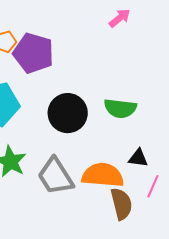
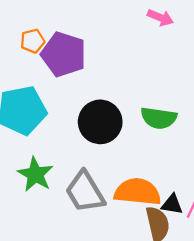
pink arrow: (120, 18) -> (160, 17), turned 60
black triangle: (138, 158) -> (172, 204), moved

